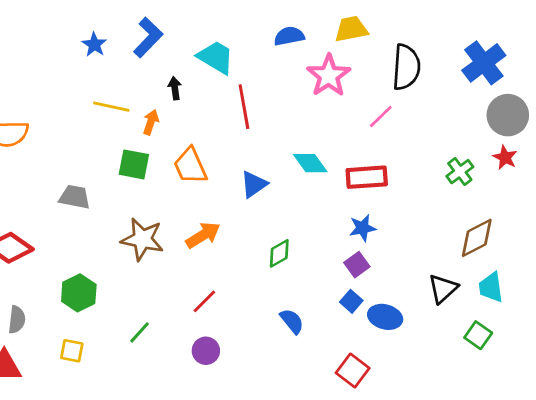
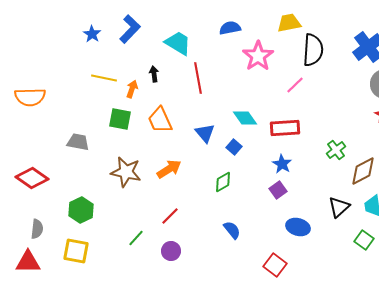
yellow trapezoid: (351, 29) -> (289, 23), moved
black arrow: (175, 88) -> (154, 74), moved
green cross: (460, 172) -> (336, 150), moved
blue triangle: (254, 184) -> (205, 133), turned -35
blue star: (362, 228) -> (282, 164), turned -30
blue square: (351, 301) -> (234, 147), moved
green line: (140, 332) -> (136, 238), moved
yellow square: (72, 351) -> (76, 251), size x1.5

